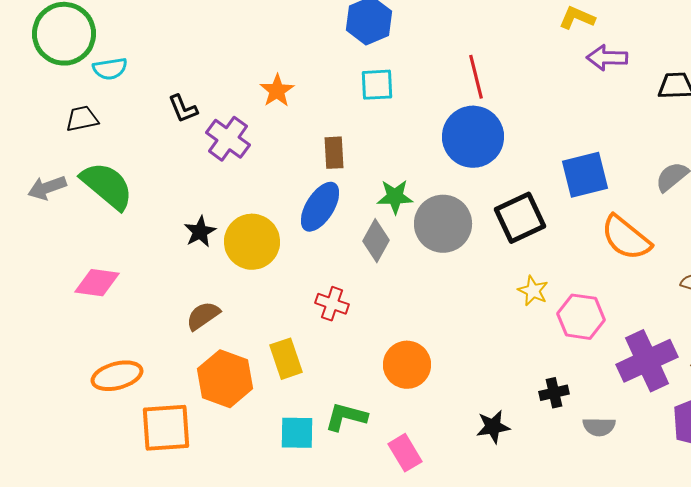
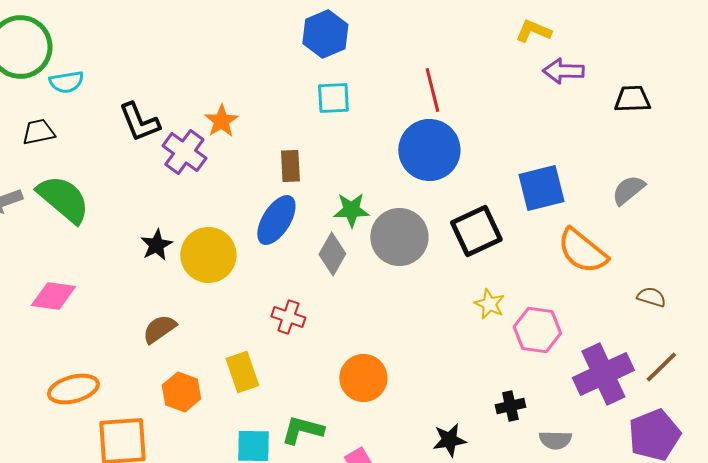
orange star: (277, 91) -> (221, 121), moved
black L-shape: (183, 109) -> (139, 122), size x1.4
orange hexagon: (225, 379) -> (181, 392), size x0.7

